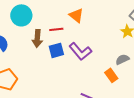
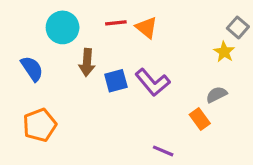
red line: (56, 29) -> (116, 23), moved

